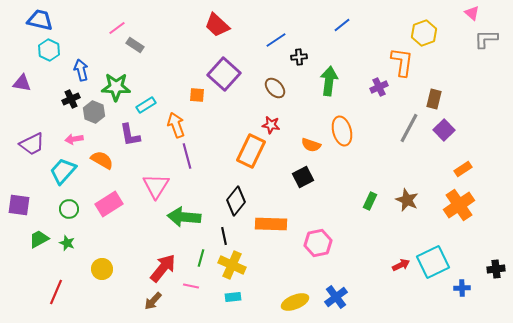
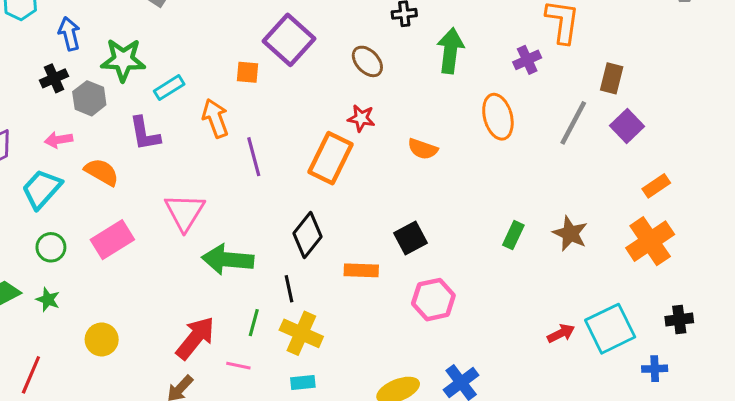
orange ellipse: (342, 131) -> (498, 117), moved
purple line: (187, 156) -> (254, 157), moved
black square: (303, 177) -> (410, 238), moved
orange rectangle: (271, 224) -> (361, 270), size x0.7
black cross: (496, 269) -> (679, 320), moved

